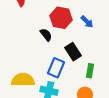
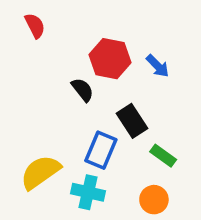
green rectangle: (90, 71) -> (163, 156), turned -64
yellow semicircle: (23, 80) -> (40, 172), turned -35

